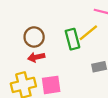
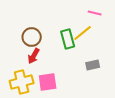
red arrow: (36, 57) -> (34, 56), turned -49

